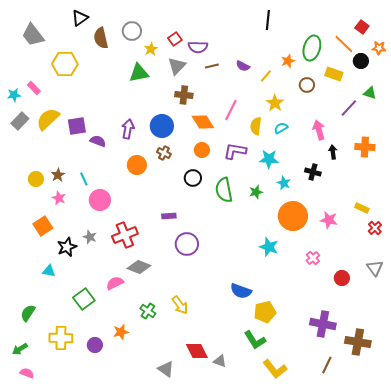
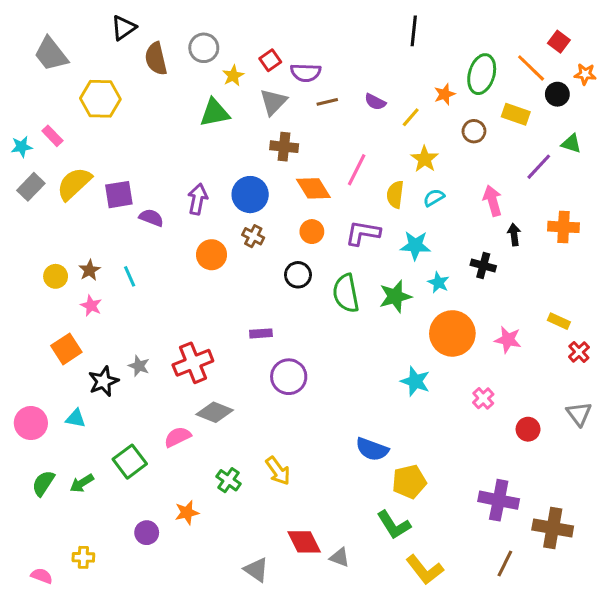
green star: (256, 192) -> (395, 296), size x1.5
pink circle: (100, 200) -> (31, 423), moved
yellow cross: (61, 338) -> (83, 557), moved, size x0.6
green arrow: (20, 349) -> (82, 483), moved

